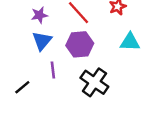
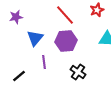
purple star: (39, 15) -> (16, 17), moved
black cross: (94, 82) -> (78, 72), size x0.7

